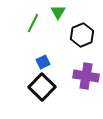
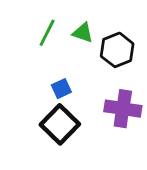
green triangle: (58, 12) -> (83, 33), moved, turned -42

